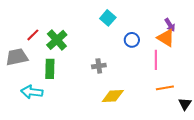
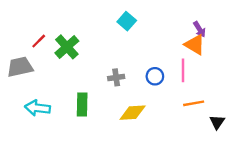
blue circle: (132, 40) -> (155, 76), moved
green rectangle: (50, 69) -> (82, 104), moved

